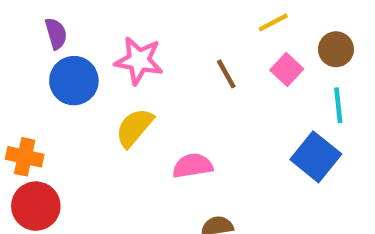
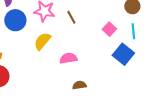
pink square: (287, 69) -> (109, 29), moved
brown line: (226, 74) -> (71, 17), moved

